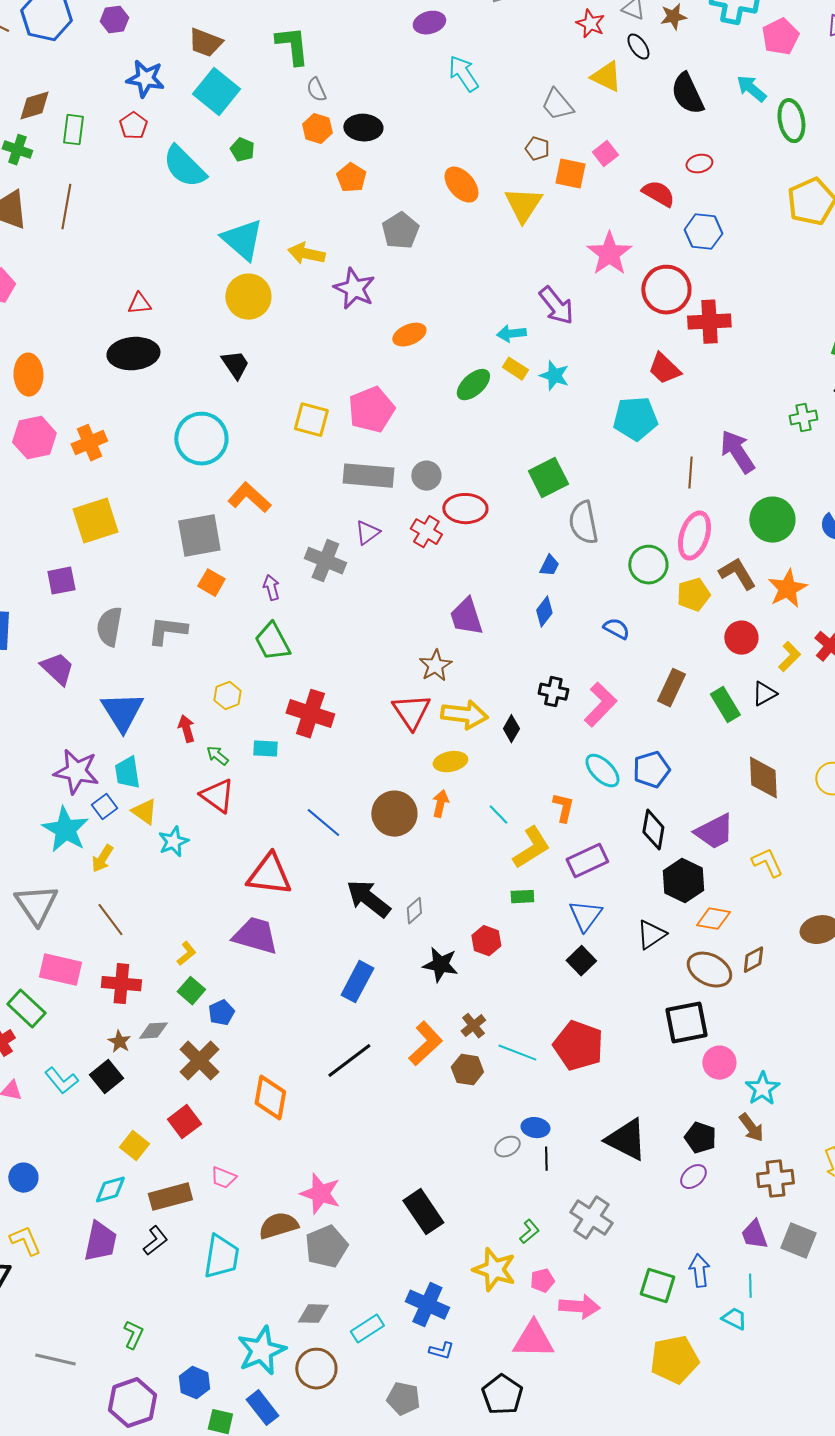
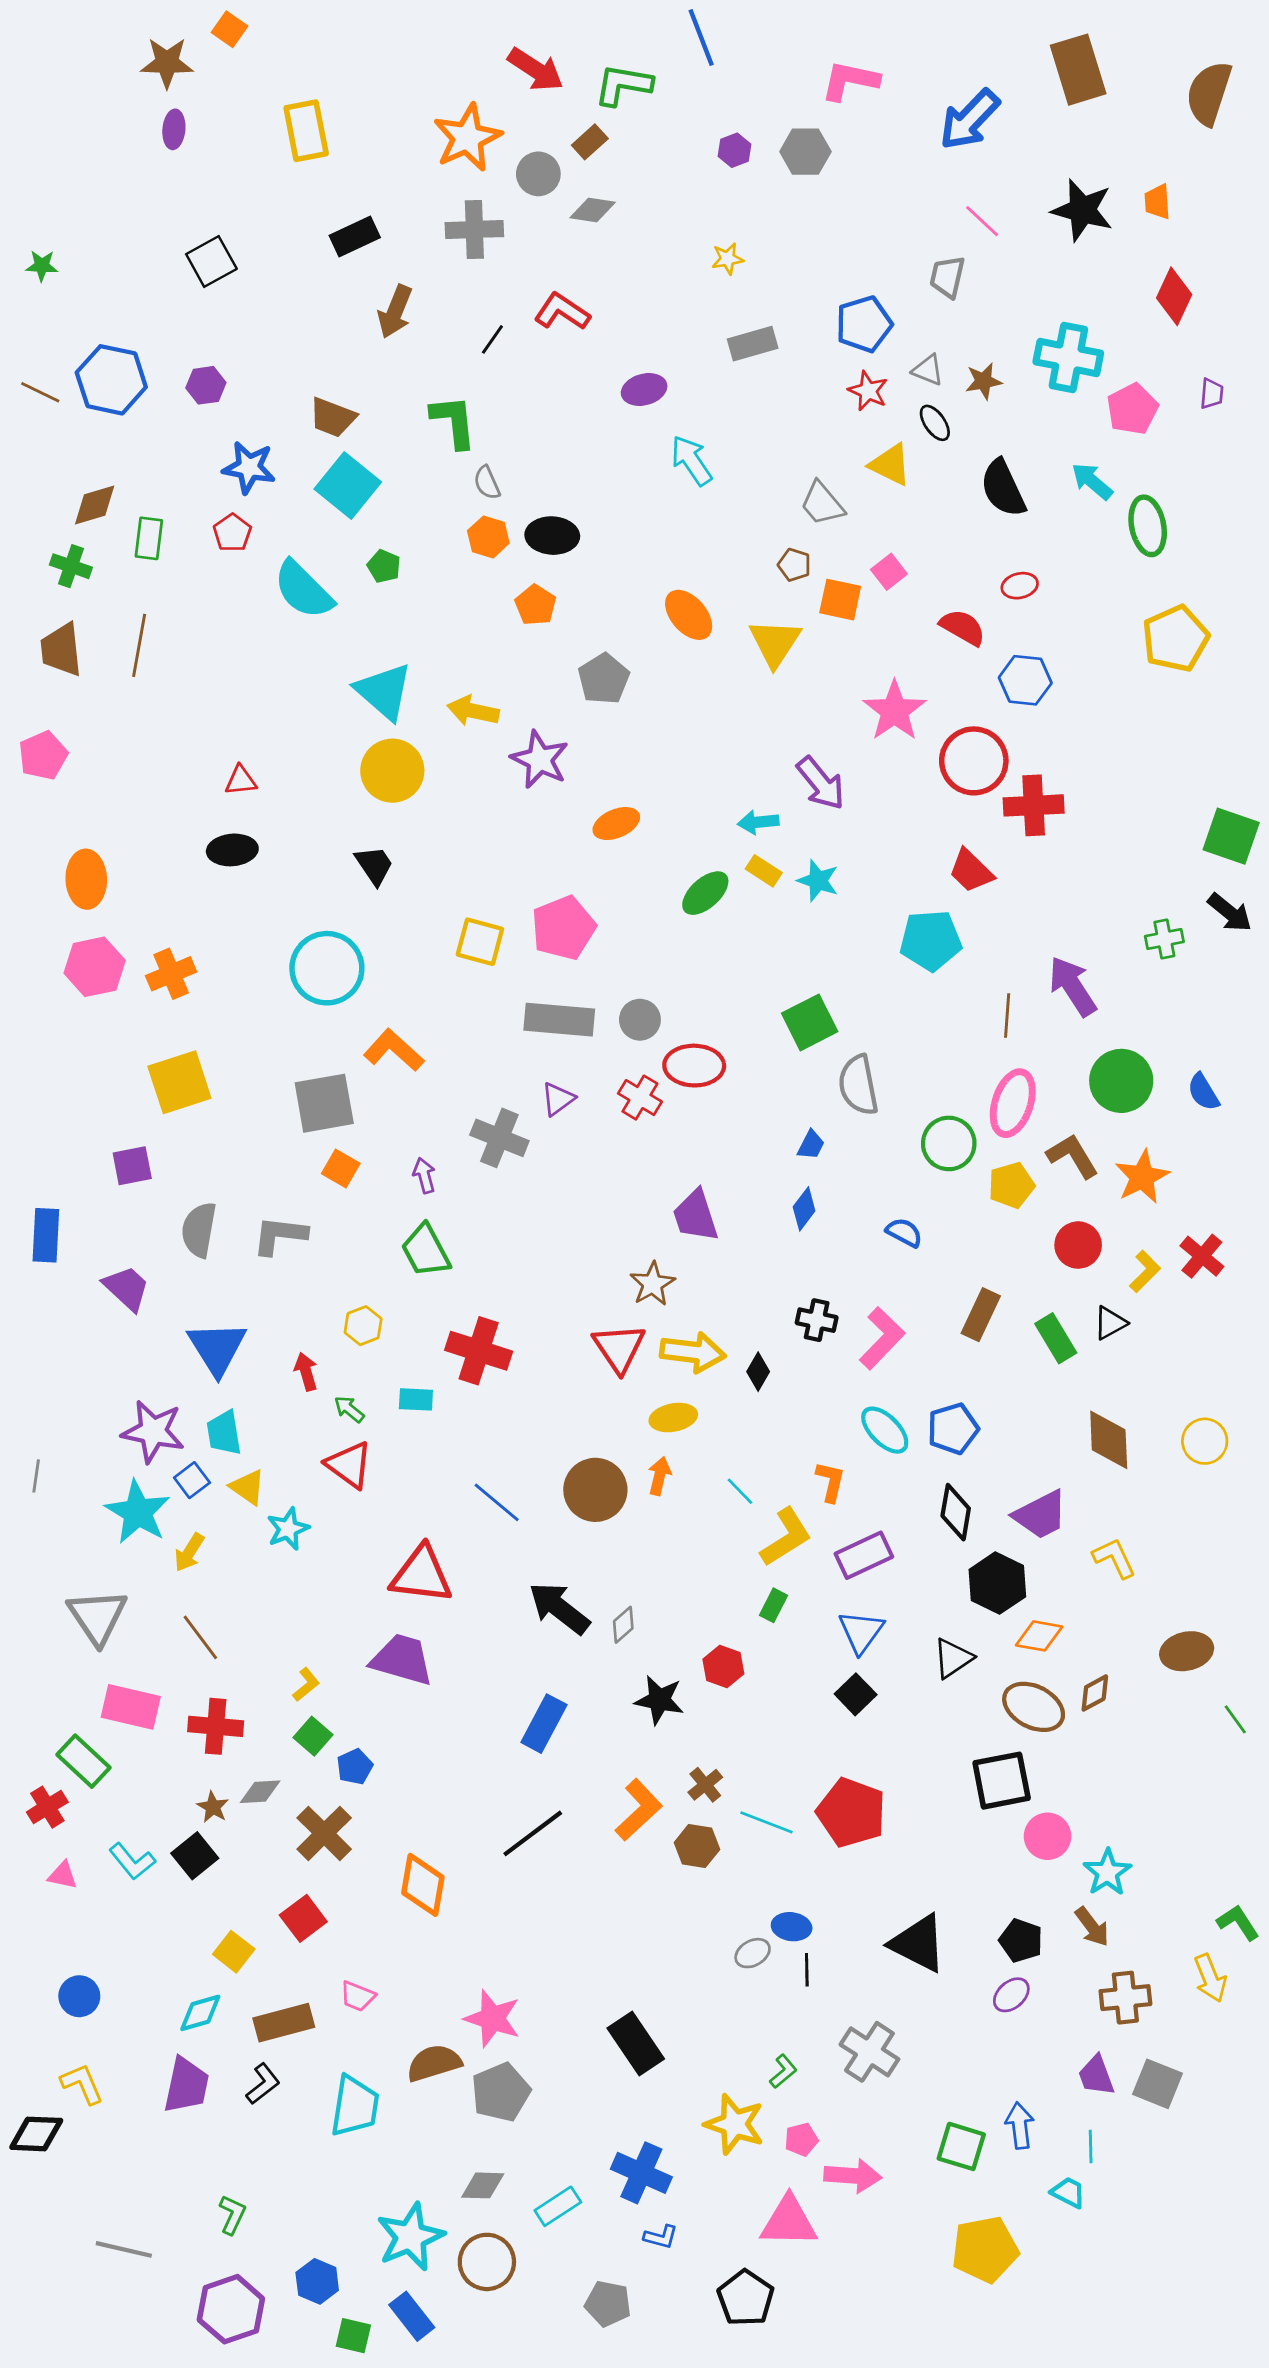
black ellipse: (133, 354) -> (232, 850), size x0.7
green rectangle: (522, 897) -> (773, 1605), turned -60

